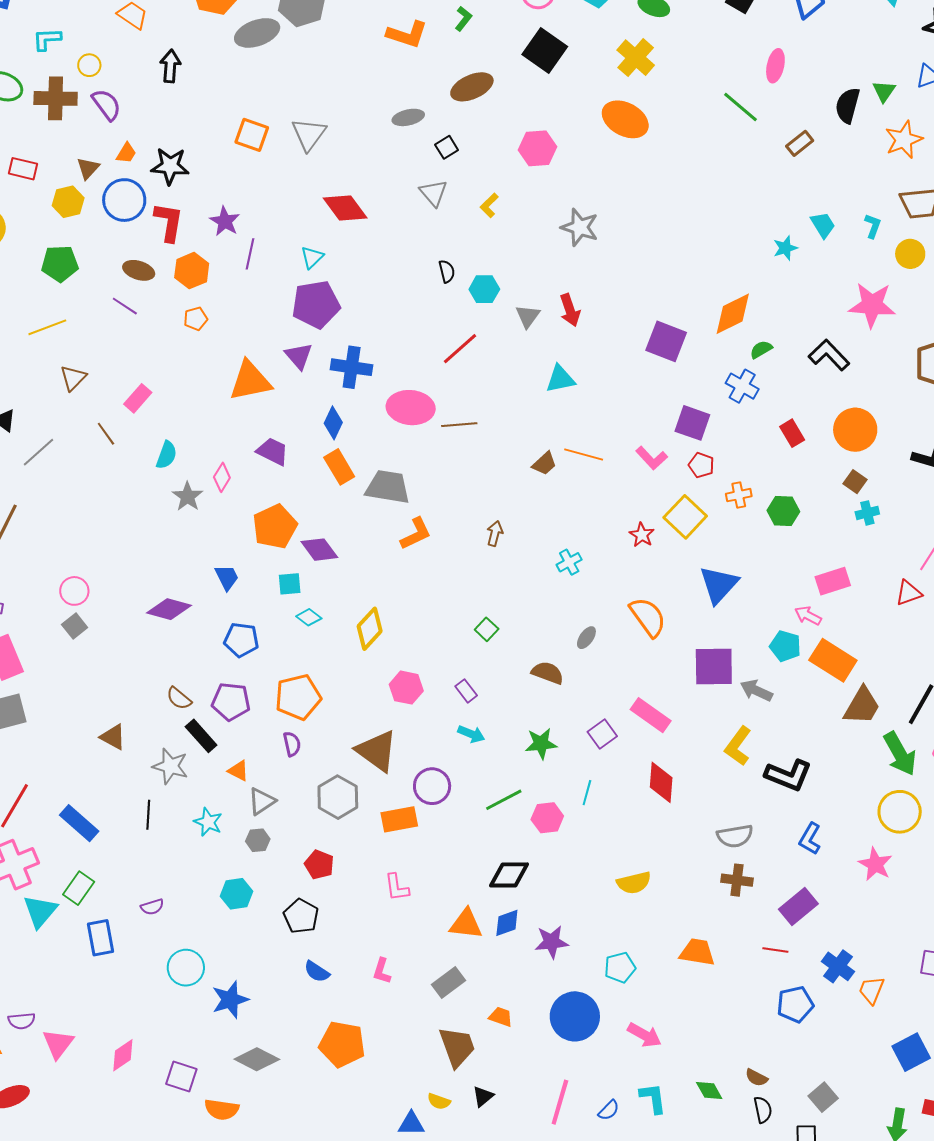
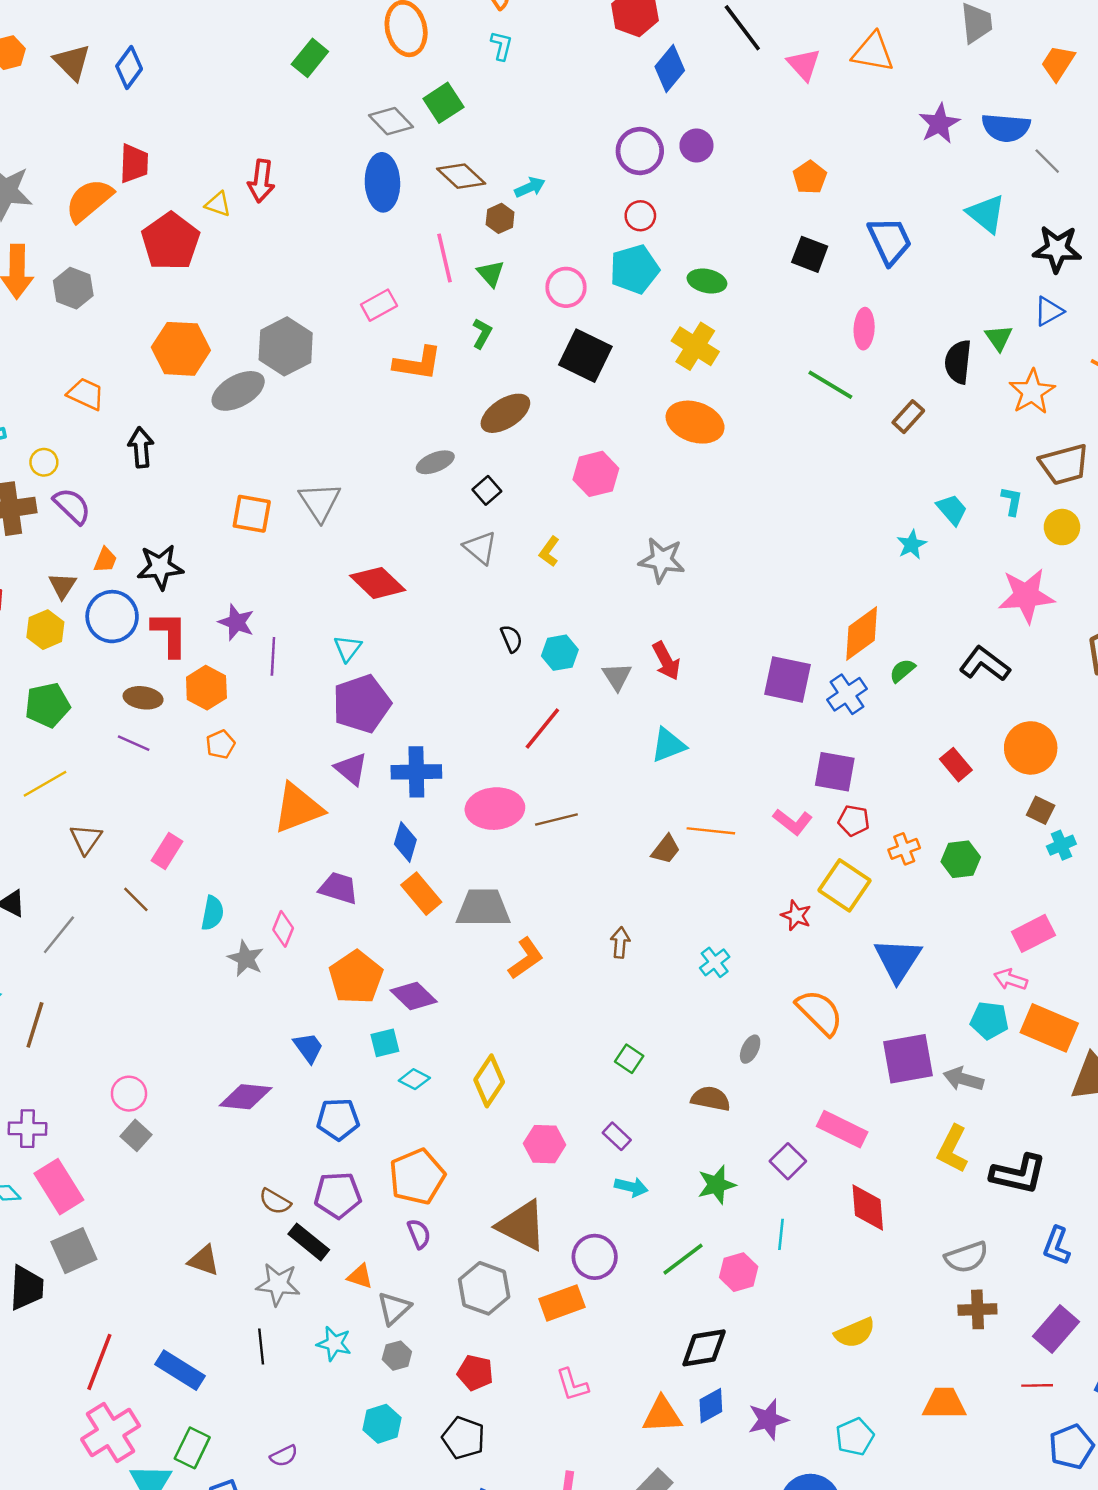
blue cross: (742, 386) -> (847, 694), moved, turned 36

